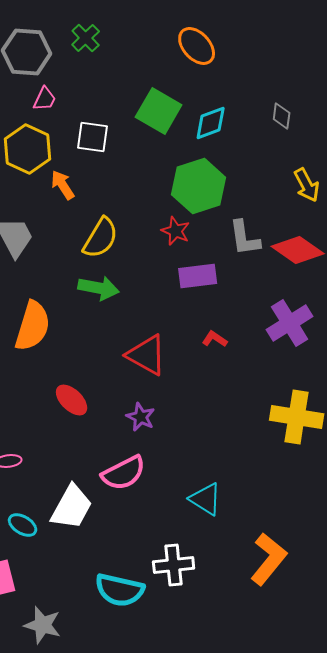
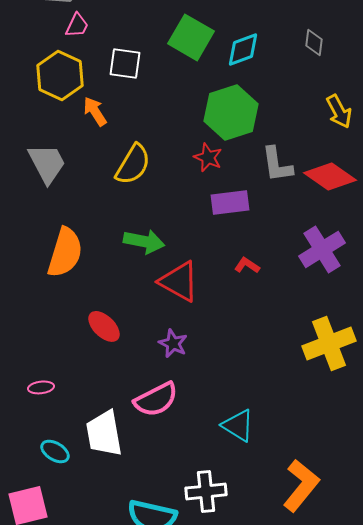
green arrow: (99, 288) -> (144, 241), moved
yellow cross: (297, 417) -> (329, 343), turned -30
white trapezoid: (72, 507) -> (104, 433), turned 141

